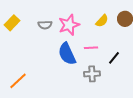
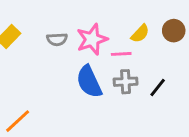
pink line: (91, 48) -> (121, 54), moved
gray cross: (92, 74) -> (126, 82), moved

